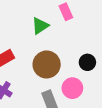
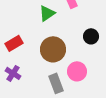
black circle: (87, 62) -> (91, 36), moved

